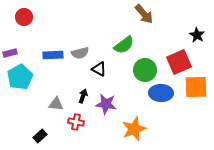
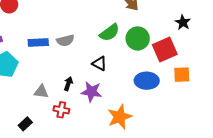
black triangle: (99, 69) -> (99, 64), moved
green circle: (145, 70) -> (138, 38), moved
orange square: (196, 87) -> (182, 75), size x0.7

